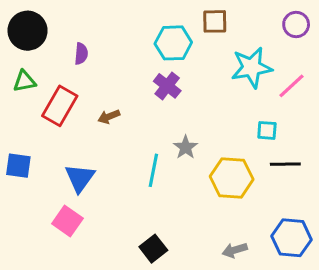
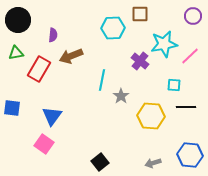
purple cross: (167, 86) -> (140, 61), moved
brown arrow: (109, 117) -> (71, 56), moved, size x1.6
cyan line: (153, 170) -> (102, 80), moved

